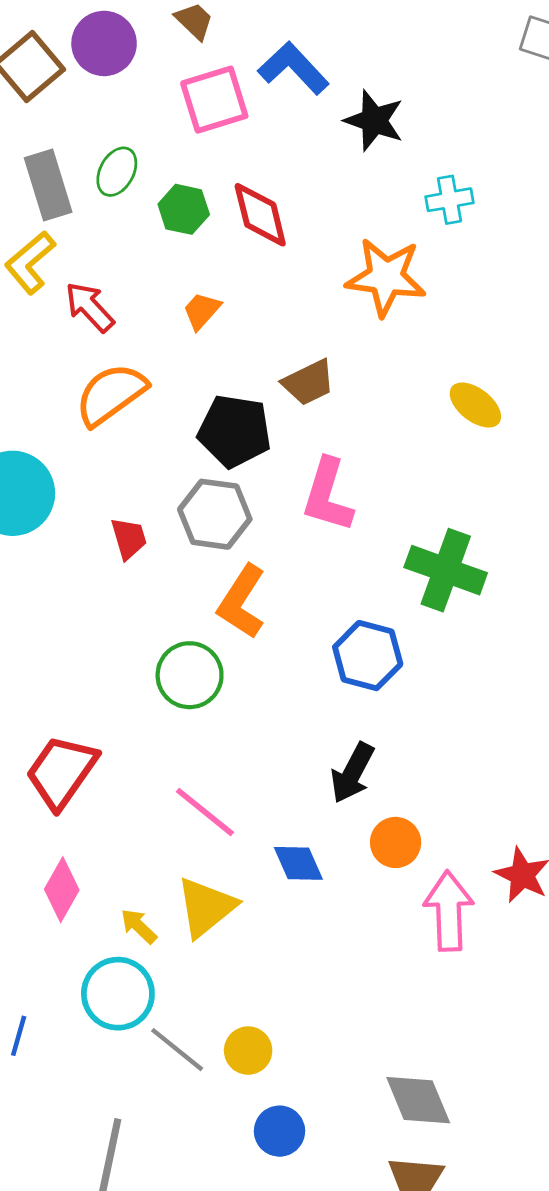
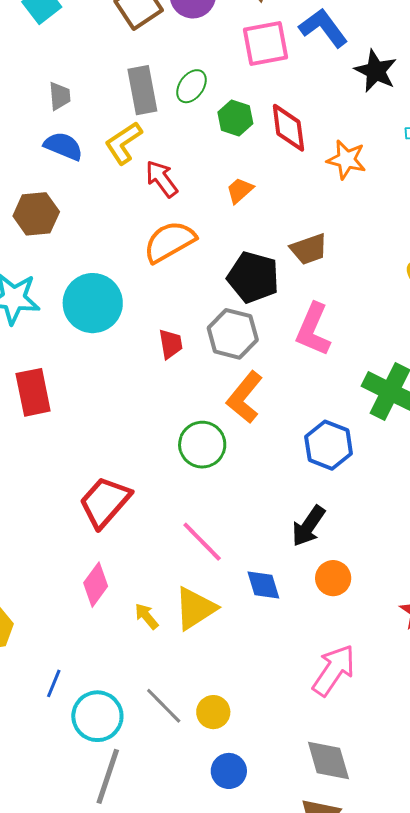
orange star: (386, 277) -> (346, 160), moved, size x0.7
pink arrow: (449, 911) -> (334, 670), moved, turned 30
cyan circle: (118, 994) -> (97, 716), moved

